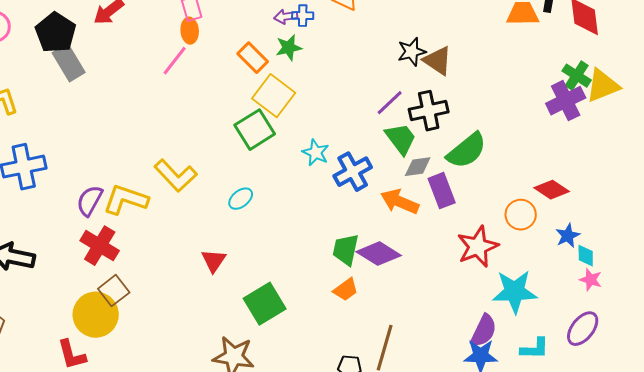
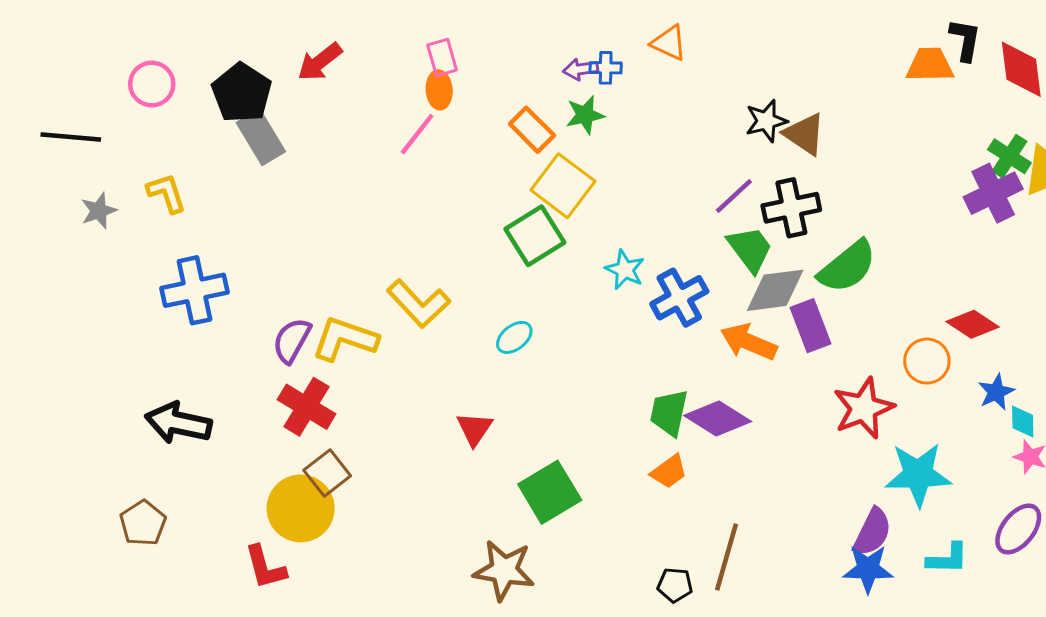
gray diamond: (418, 167) -> (775, 290), size x1.5

